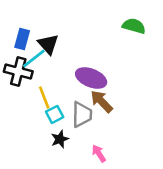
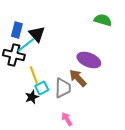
purple ellipse: (91, 78) -> (89, 60), moved
black star: (60, 139) -> (32, 97), moved
pink arrow: (99, 153) -> (67, 119), moved

